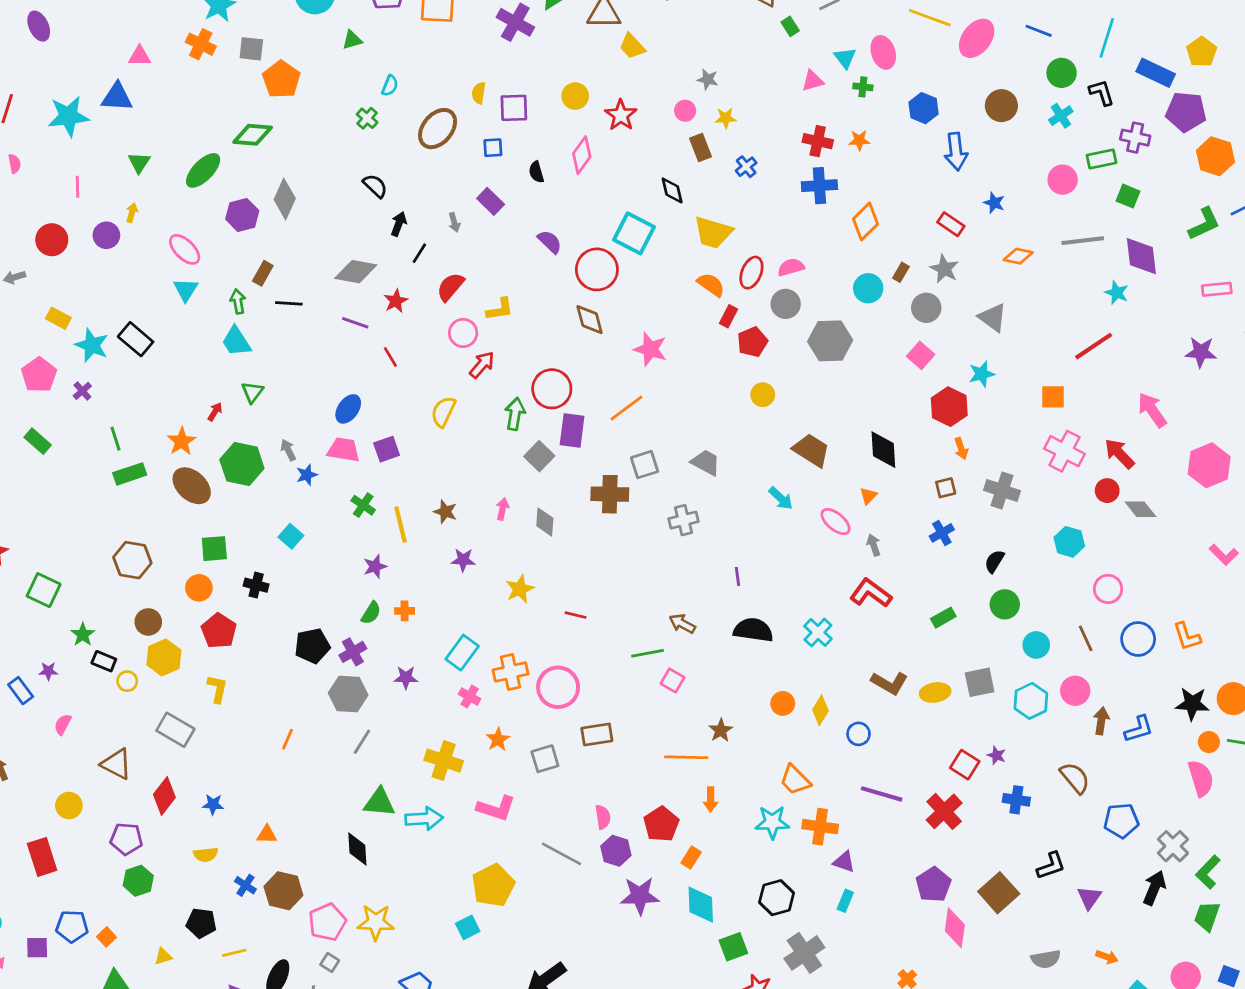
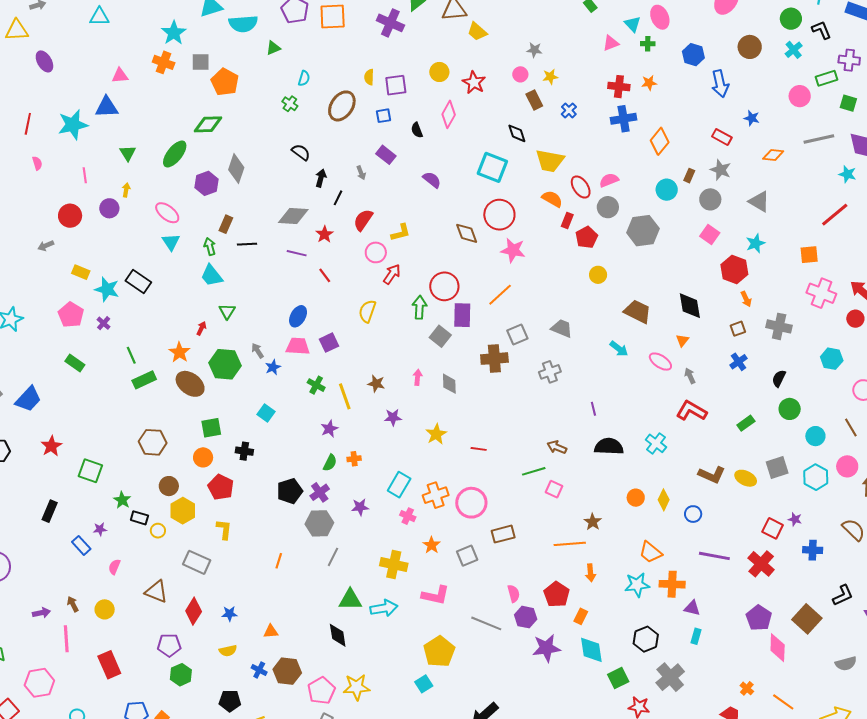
red circle: (597, 269) -> (499, 215), moved
red ellipse: (751, 273) -> (581, 187), turned -50
yellow ellipse: (935, 692) -> (746, 478), turned 40
yellow circle: (69, 806) -> (105, 609), moved

